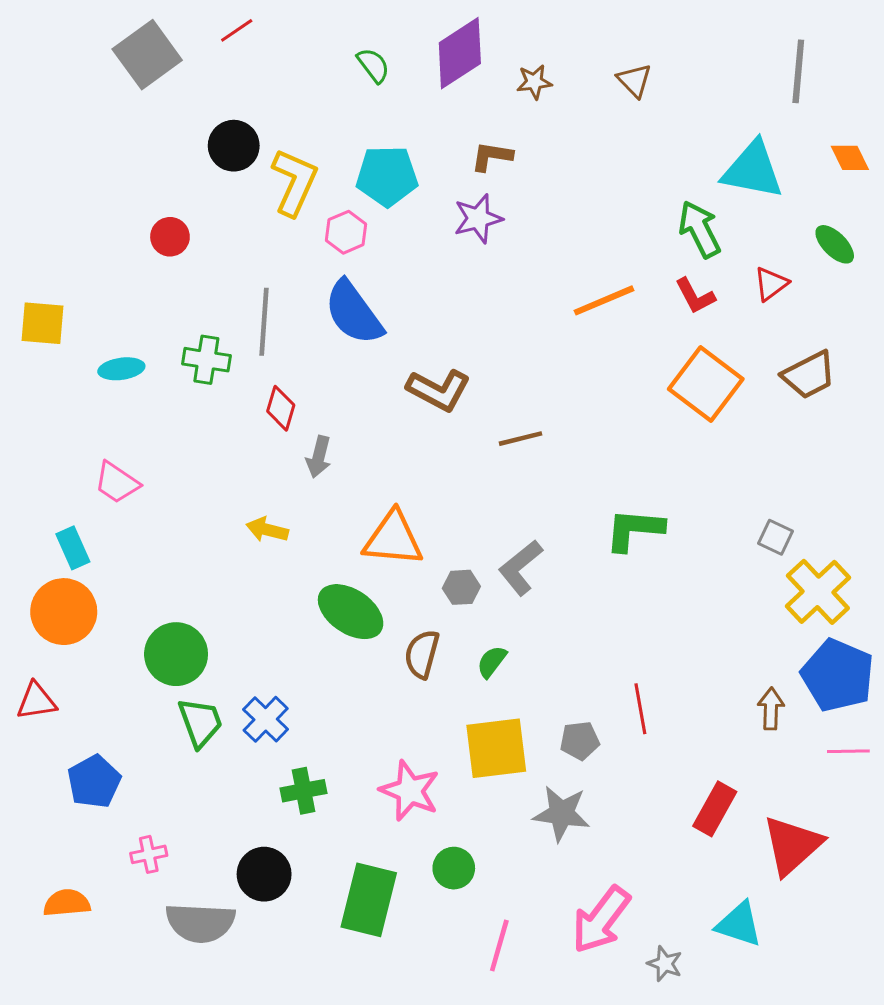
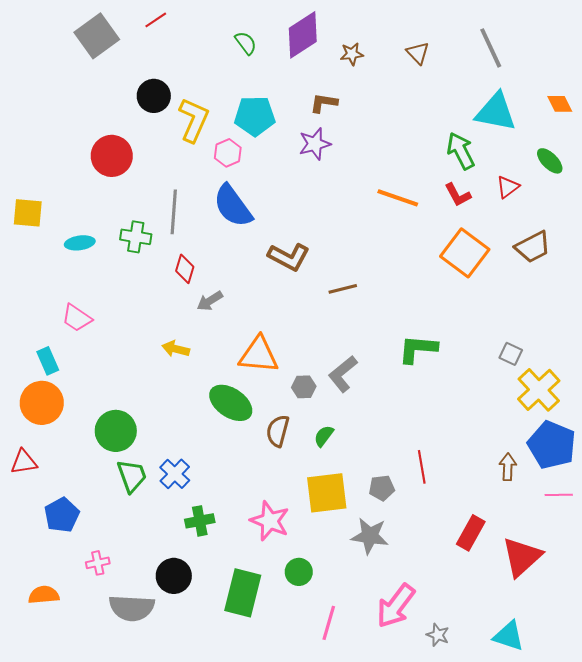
gray line: (798, 71) -> (491, 48), moved, turned -30
red circle: (170, 237) -> (112, 156), size x1.6
orange line: (604, 300) -> (398, 198), turned 42
gray arrow: (319, 457) -> (210, 301), turned 44
cyan triangle: (739, 924) -> (509, 636), moved

